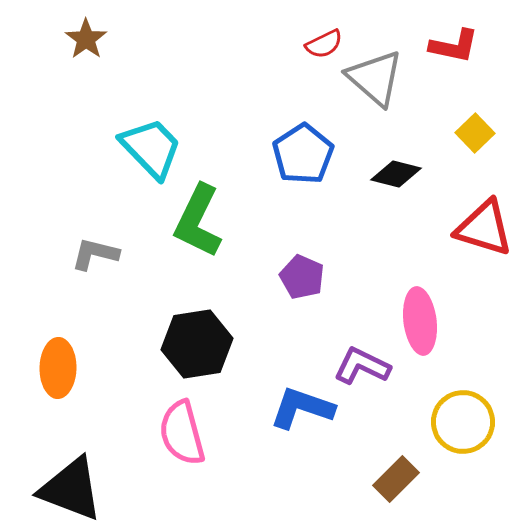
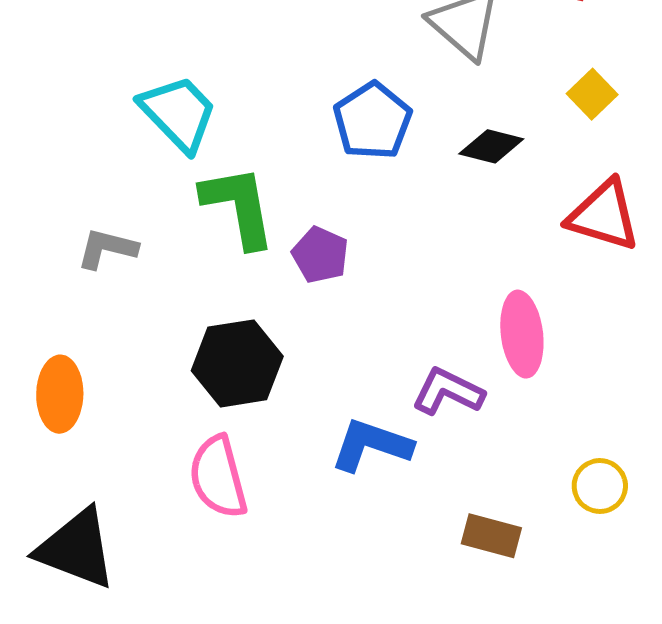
green L-shape: (198, 221) -> (239, 206), turned 144
purple pentagon: (302, 277) -> (320, 255), moved
yellow circle: (463, 422) -> (600, 486), moved, size x0.7
brown rectangle: (396, 479) -> (491, 536), turned 60

